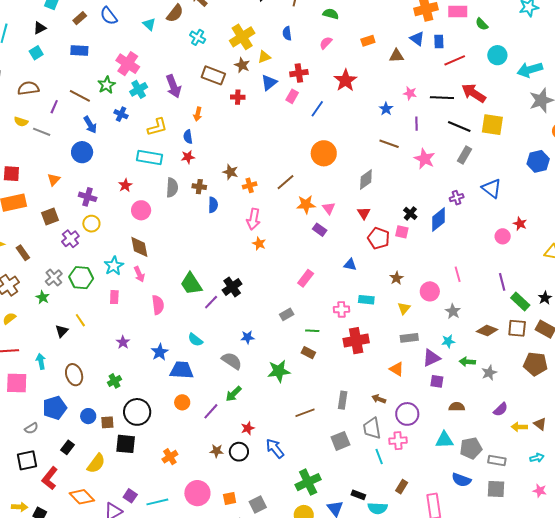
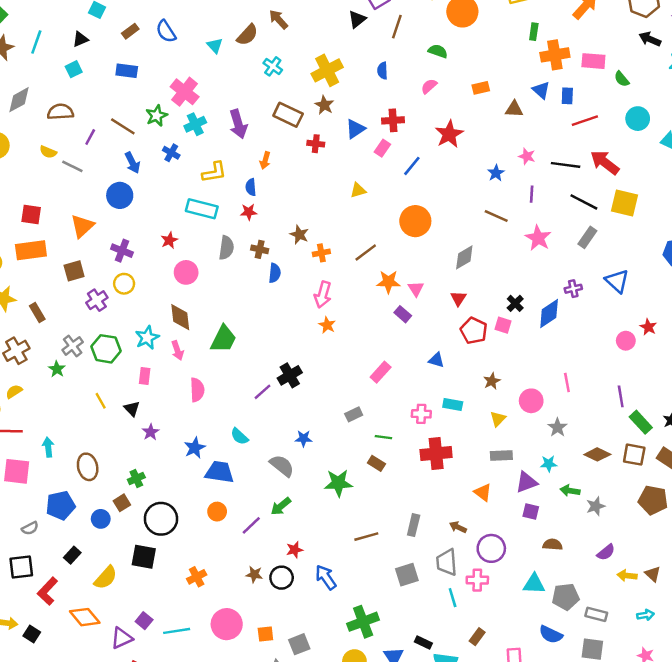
yellow triangle: (264, 57) -> (358, 190), moved
orange triangle: (54, 180) -> (82, 226), size x1.5
green trapezoid: (191, 284) -> (223, 339), moved, turned -125
black triangle: (62, 331) -> (132, 409), moved, turned -32
brown square: (107, 422) -> (122, 503), moved, turned -32

